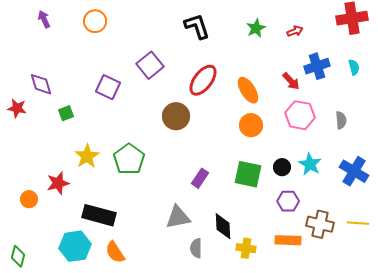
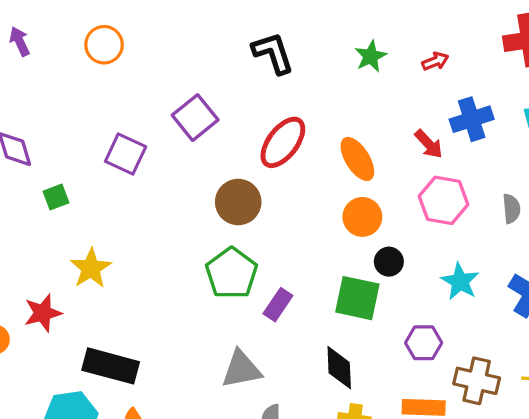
green pentagon: (129, 159) -> (232, 273), moved
black circle: (282, 167) -> (389, 262), moved
black diamond: (223, 226) -> (339, 368), moved

